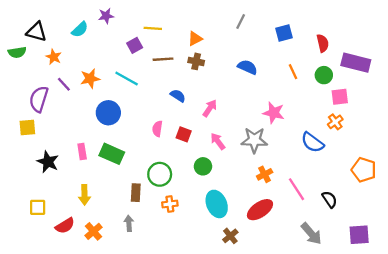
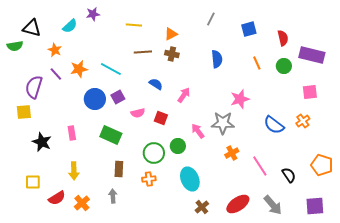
purple square: (135, 45) -> (118, 97), moved
orange star: (54, 57) -> (55, 50), moved
blue semicircle: (247, 67) -> (217, 59), turned 60
pink square: (340, 97) -> (310, 92), moved
pink star: (274, 113) -> (240, 99), turned -30
orange cross: (335, 122) -> (303, 121), moved
pink semicircle: (157, 129) -> (138, 113), turned -112
pink arrow: (218, 141) -> (198, 131), moved
green rectangle: (112, 154) -> (111, 135), moved
orange pentagon: (364, 170) -> (322, 165), moved
green circle: (160, 174) -> (154, 153), moved
red ellipse: (260, 210) -> (238, 204), moved

